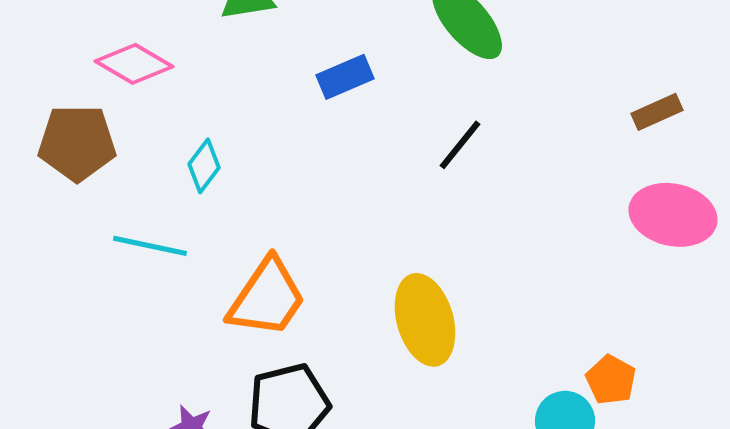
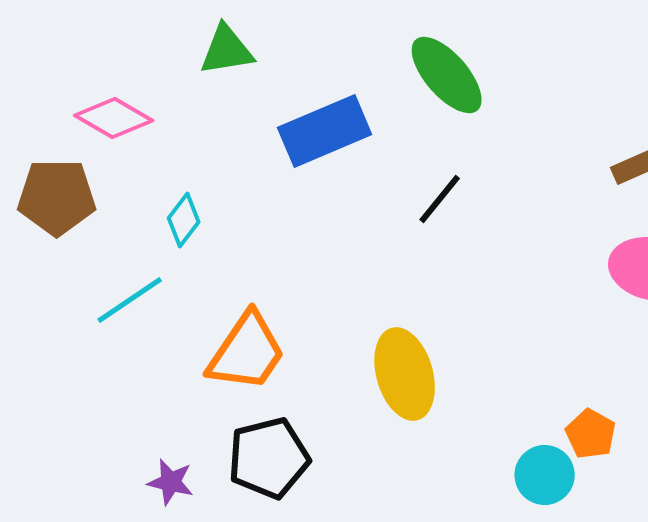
blue rectangle: (345, 77) -> (325, 131), size x1.6
cyan line: (150, 246) -> (130, 300), turned -46

